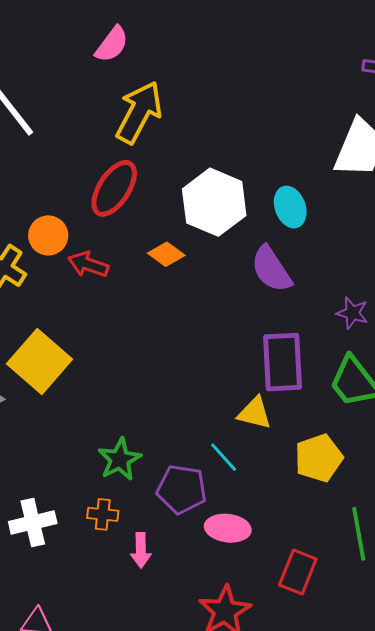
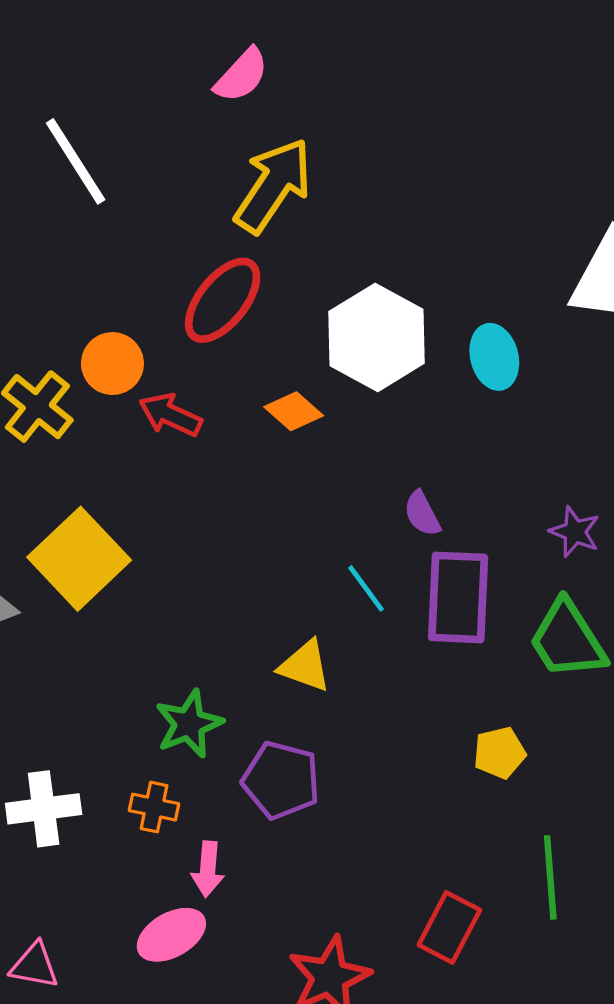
purple semicircle: (271, 269) -> (422, 514), moved, size x0.6
yellow triangle: (255, 413) -> (305, 666), moved
cyan line: (224, 457) -> (366, 588), moved
yellow pentagon: (319, 458) -> (500, 753), size x0.7
pink ellipse: (228, 528) -> (171, 935), moved, turned -42

